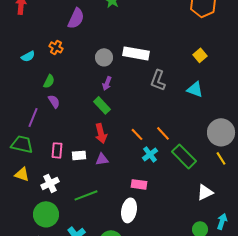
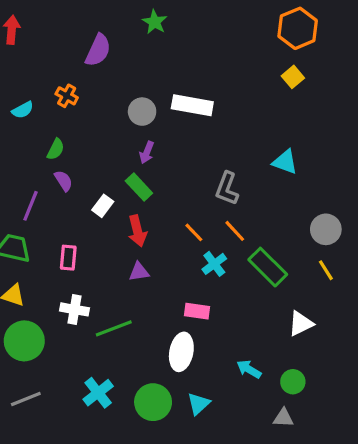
yellow square: (200, 55) -> (293, 77), moved
gray L-shape: (158, 80) -> (227, 189), moved
gray circle: (221, 132) -> (326, 229), size x0.7
white rectangle: (79, 155) -> (103, 206), moved, turned -48
white cross: (50, 183) -> (75, 309), moved, turned 36
green circle: (46, 214) -> (24, 341), moved
cyan arrow: (222, 221) -> (249, 369), moved, turned -77

